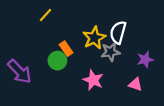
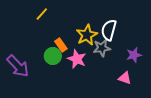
pink star: (93, 80) -> (77, 59), moved

